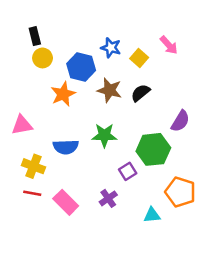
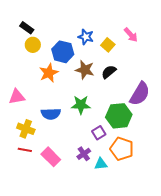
black rectangle: (35, 36) -> (27, 28), turned -40
purple semicircle: (180, 121) -> (140, 94), size x1.4
orange pentagon: (180, 192) -> (122, 149), moved
cyan triangle: (152, 215) -> (101, 164), moved

